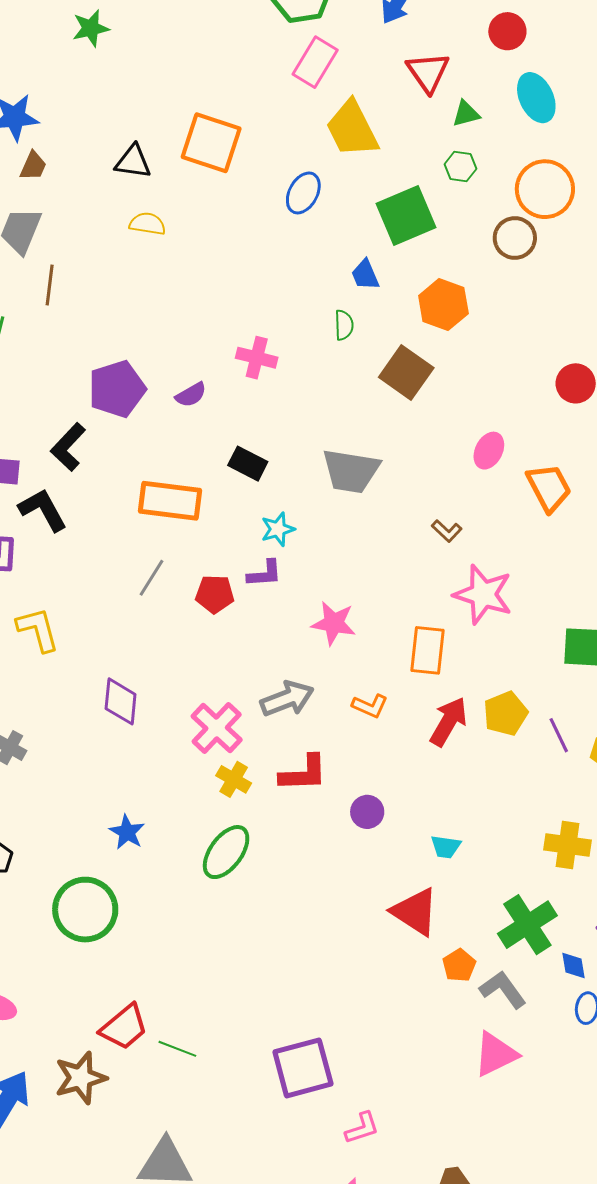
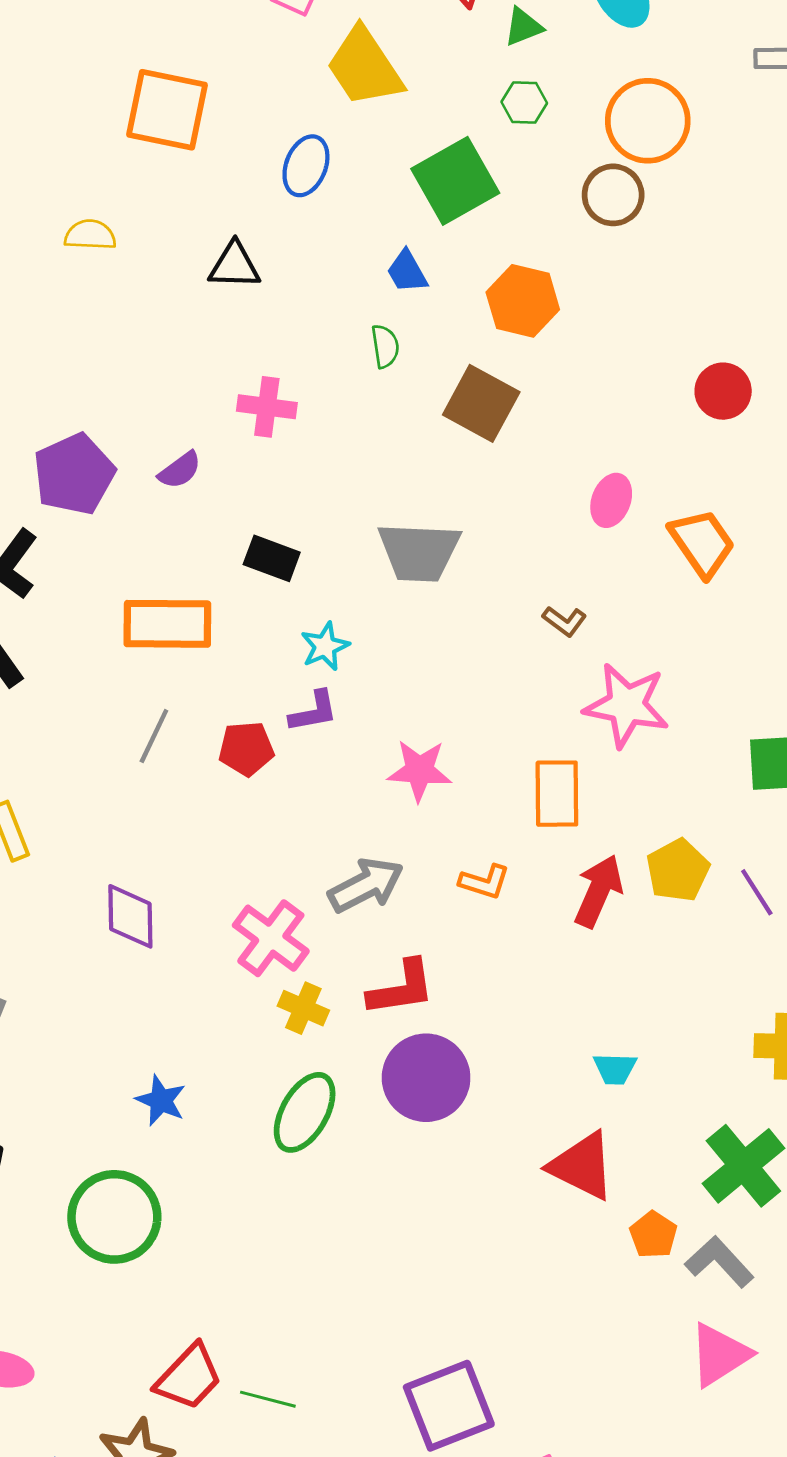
black triangle: (133, 162) -> (234, 265), moved
purple circle: (367, 812) -> (426, 1078), moved, size x1.8

